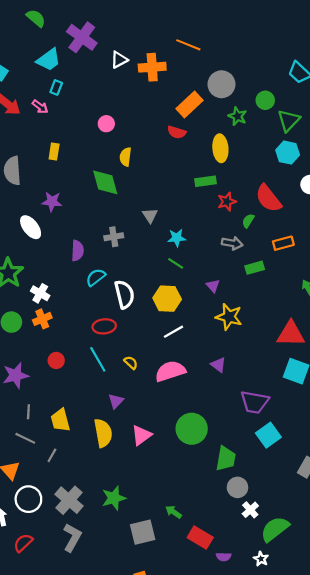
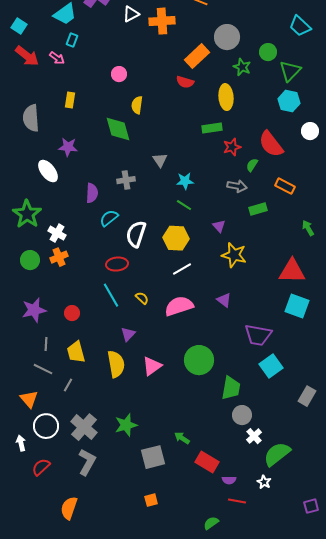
orange rectangle: (283, 243) -> (285, 186), turned 42
white semicircle: (124, 294) -> (136, 234), turned -148
red circle: (56, 360) -> (72, 313), moved

